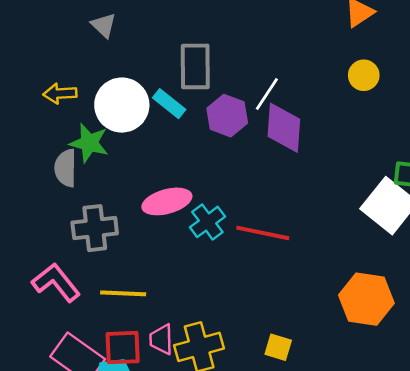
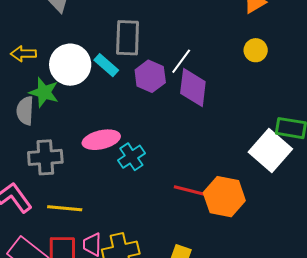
red line: (263, 233) -> (194, 192), moved
orange hexagon: (366, 299) -> (224, 197), moved

